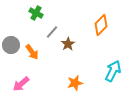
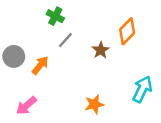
green cross: (36, 13) -> (55, 16), moved
brown star: (68, 44) -> (101, 50), moved
orange arrow: (32, 52) -> (40, 65), turned -105

